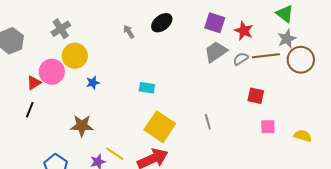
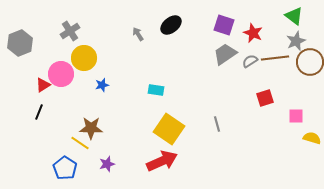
red square: (256, 96) -> (265, 98), turned -30
pink square: (268, 127) -> (296, 116), moved
yellow line: (115, 154) -> (80, 143), moved

